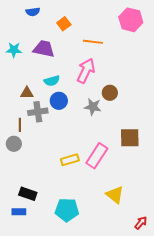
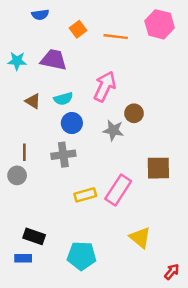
orange line: (93, 42) -> (116, 37), moved
brown triangle: (27, 93) -> (33, 101), moved, turned 32
gray cross: (38, 112) -> (63, 155), moved

